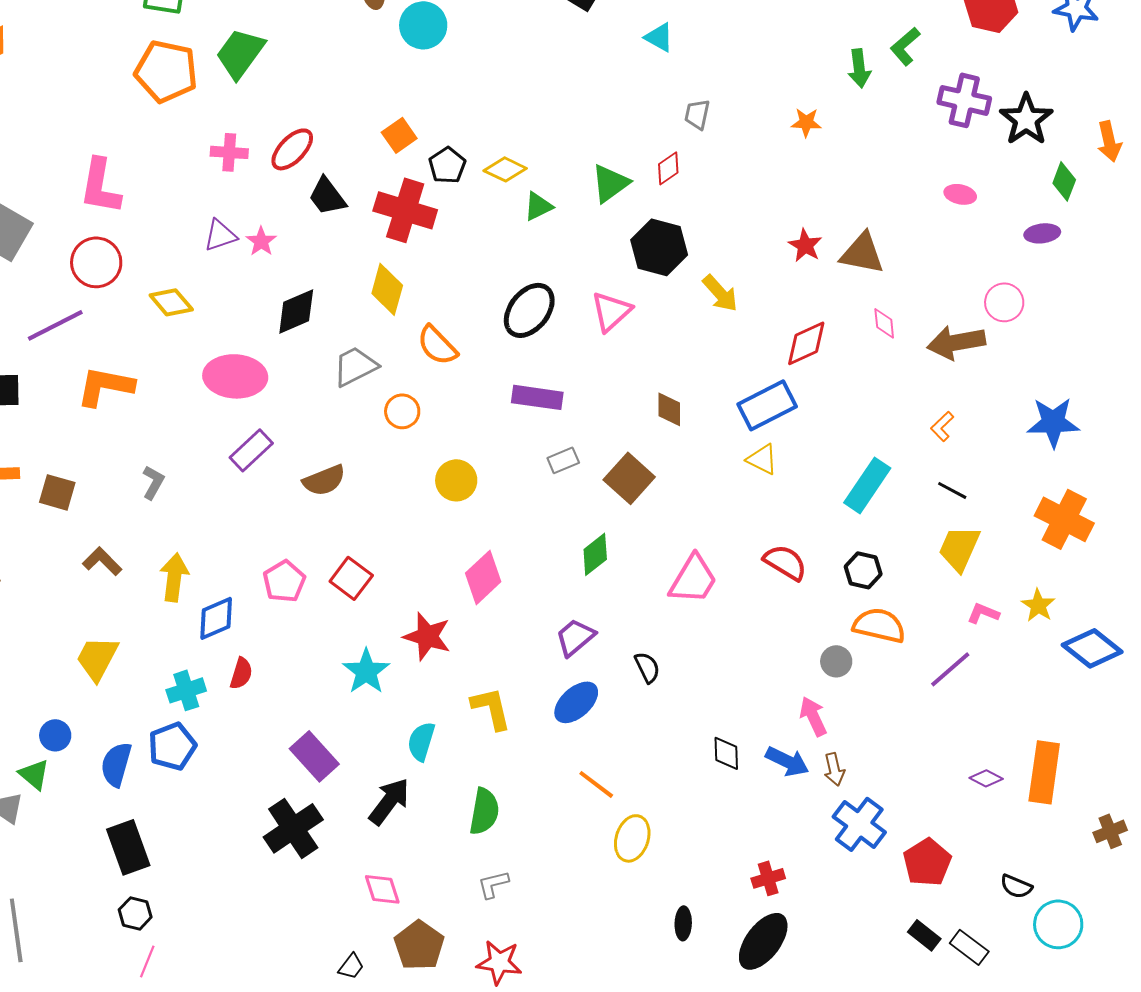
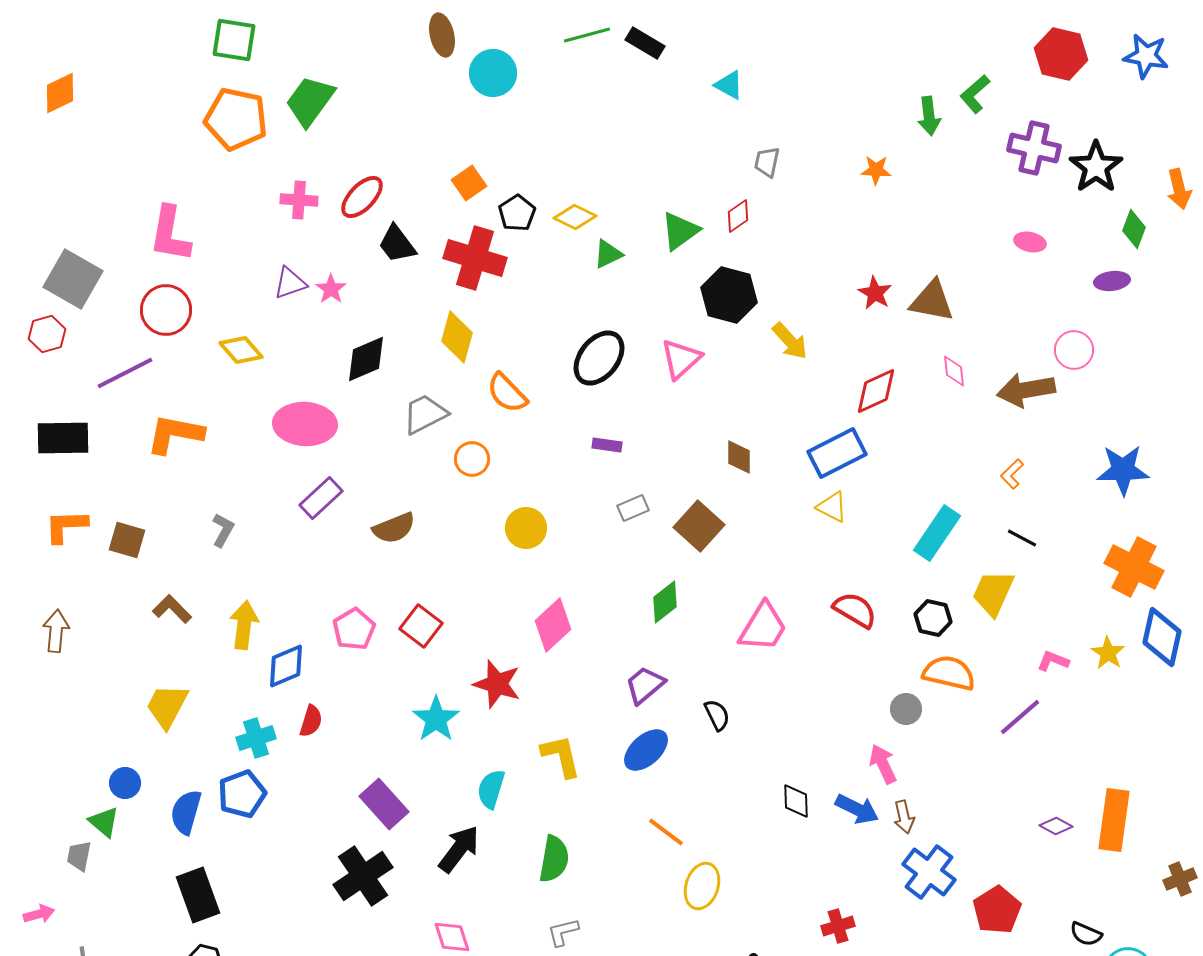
purple rectangle: (537, 397) -> (607, 445), size x0.6
yellow trapezoid: (959, 548) -> (993, 593), moved
blue diamond: (1092, 648) -> (1162, 637), moved, turned 64

